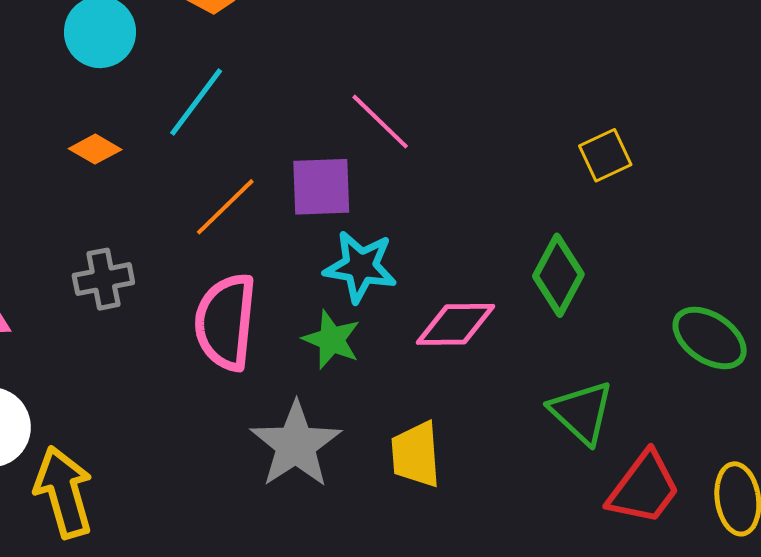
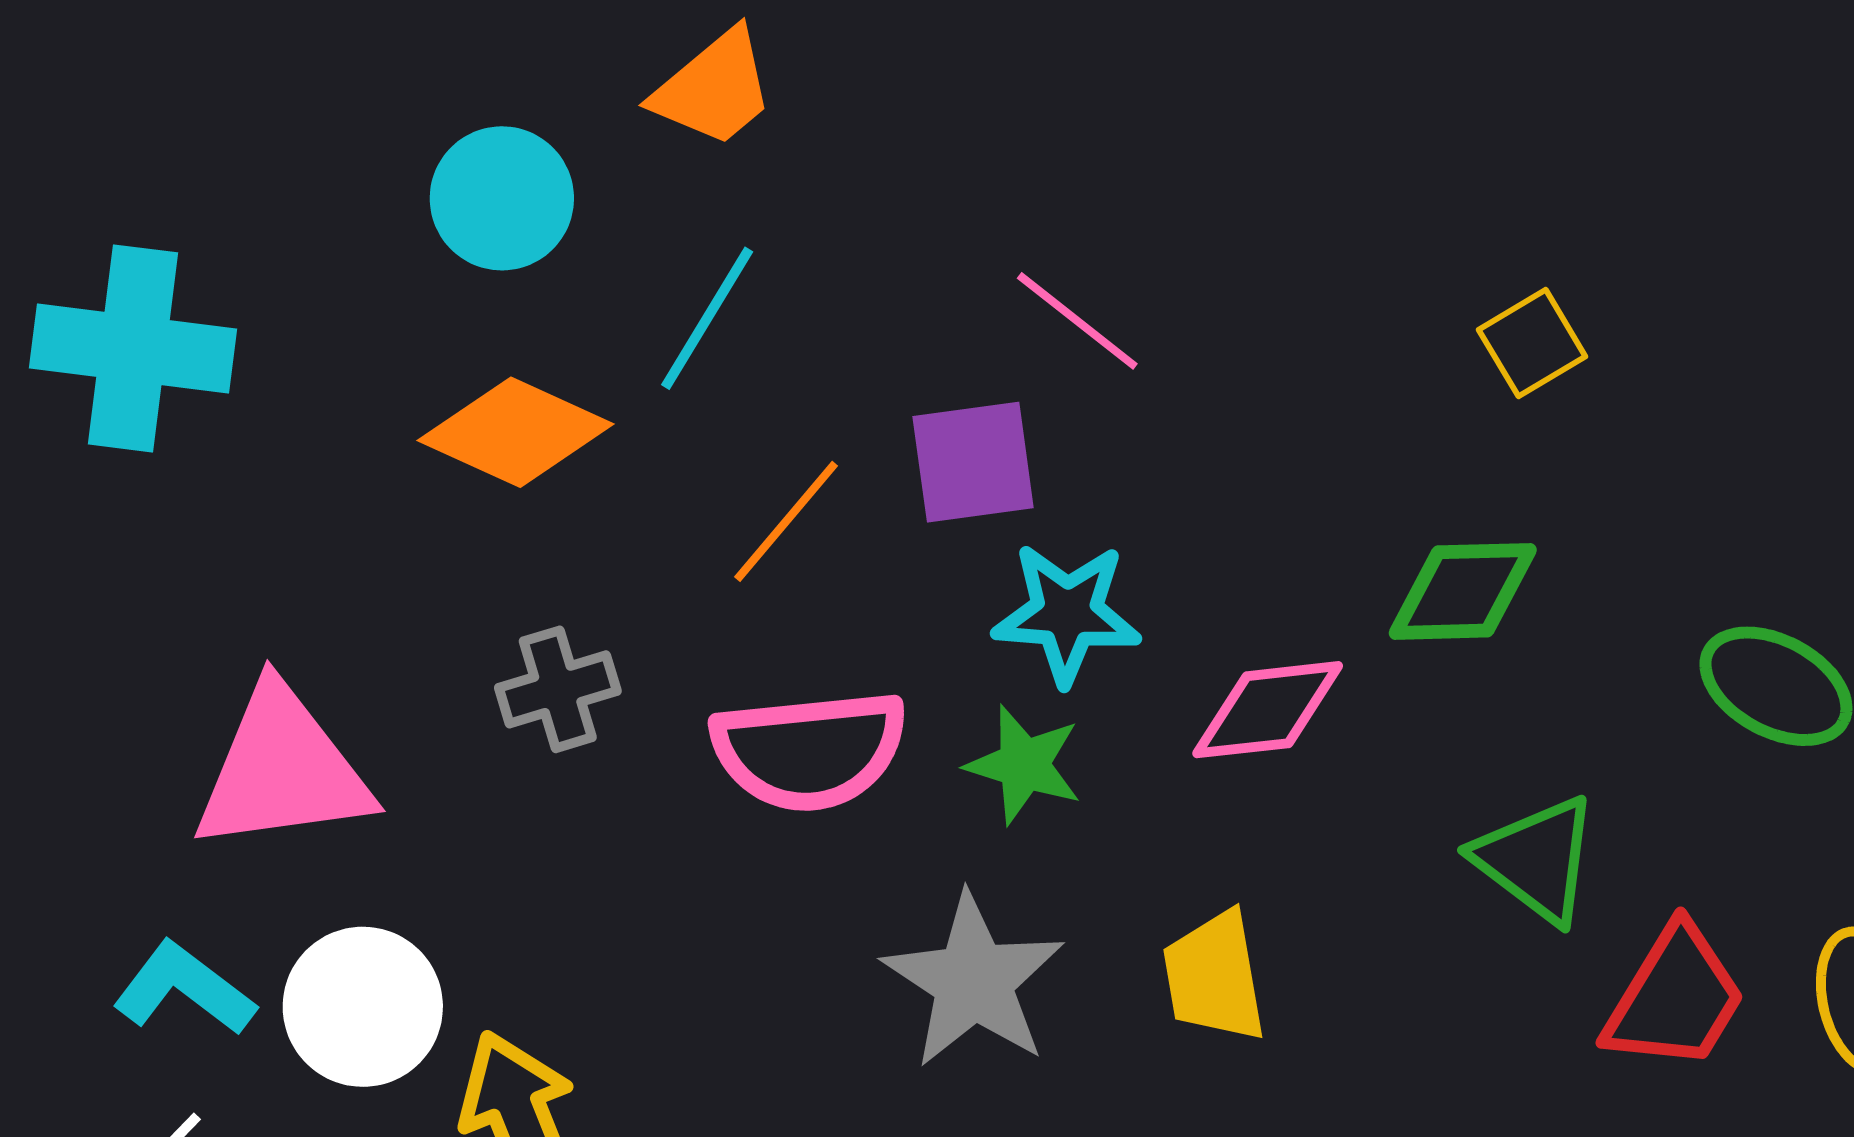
orange diamond: (95, 149) -> (516, 432), size x1.8
green diamond: (558, 275) -> (1463, 591), turned 66
pink semicircle: (226, 322) -> (809, 750), turned -96

